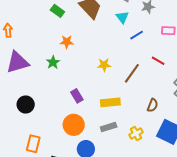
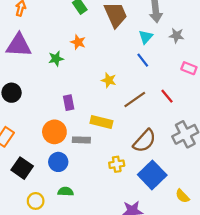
blue line: (137, 35) -> (143, 60), moved, turned 64
brown semicircle: (153, 105) -> (145, 141), size x1.6
gray rectangle: (109, 127) -> (81, 140), moved

